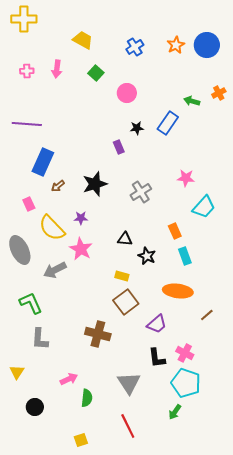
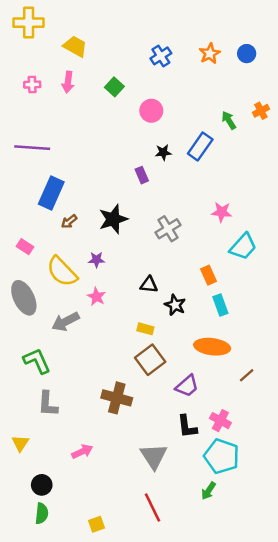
yellow trapezoid: (83, 40) -> (75, 46), moved
blue circle: (207, 45) -> (247, 54), size x0.6
green arrow: (192, 101) -> (229, 120), turned 42
pink rectangle: (29, 204) -> (25, 247), moved, turned -32
pink star: (81, 249) -> (97, 297), size x0.7
green semicircle: (87, 398) -> (42, 513), moved

